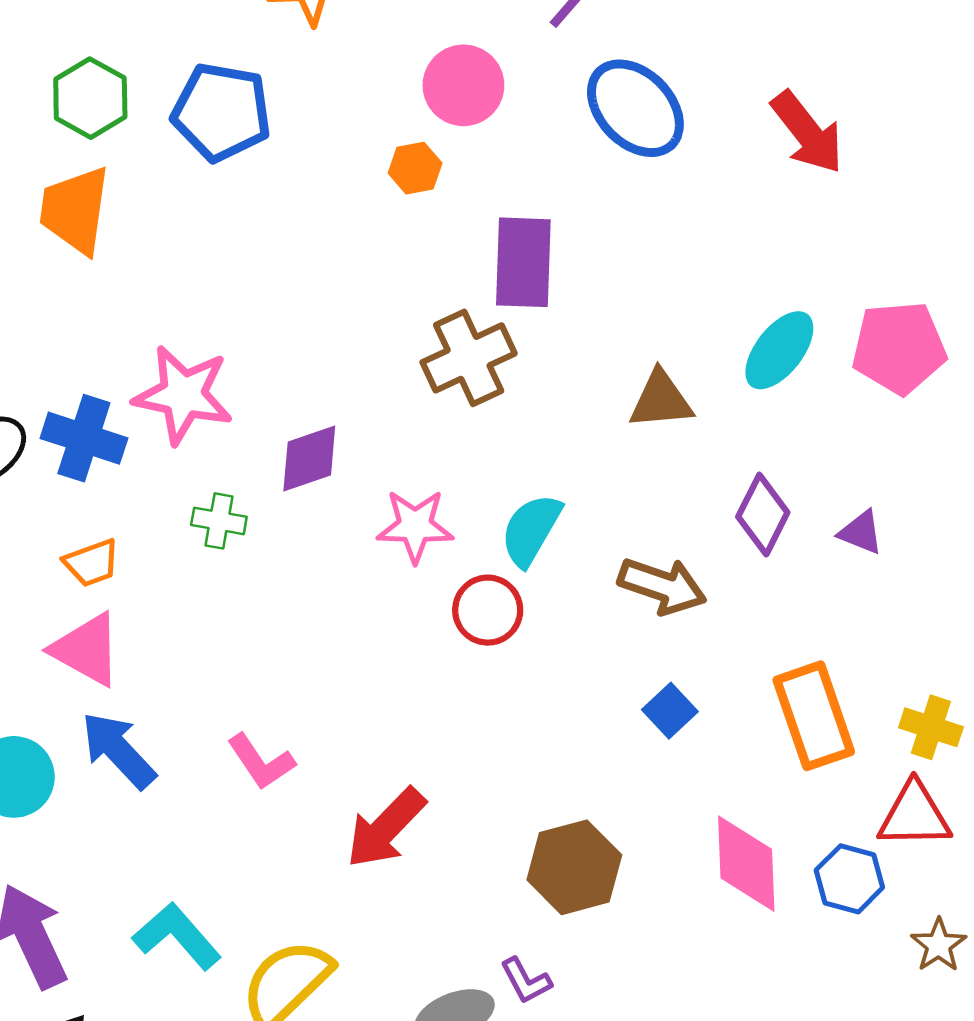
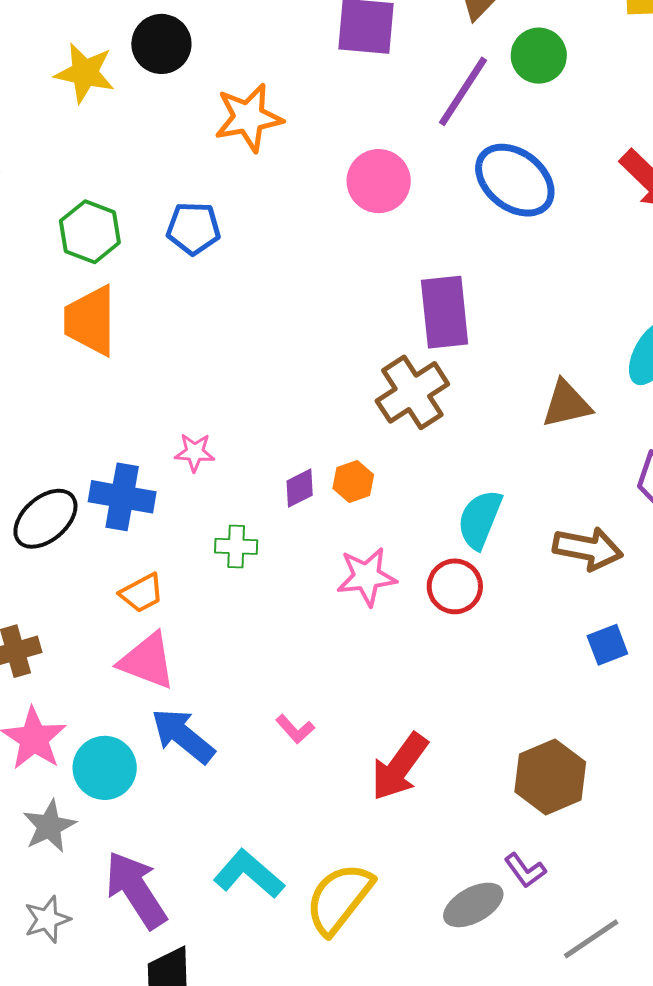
blue pentagon: (221, 112) -> (193, 228), size x0.7
orange hexagon: (415, 168) -> (353, 482), moved
pink star: (183, 395) -> (195, 452), size x0.5
purple diamond: (309, 459) -> (300, 488), size x0.7
pink star: (415, 526) -> (367, 577), moved
blue square: (670, 711) -> (607, 645), turned 30
pink L-shape: (261, 762) -> (295, 729), size x0.7

